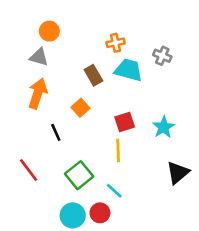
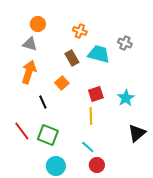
orange cross: (116, 43) -> (80, 31), moved, turned 32
green square: (79, 175) -> (48, 135), moved, turned -30
red circle: (100, 213) -> (97, 165), moved

